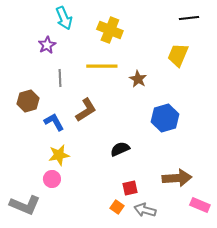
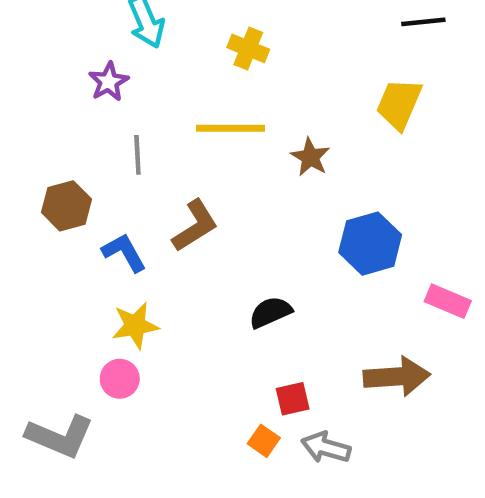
yellow cross: (110, 30) -> (248, 48), size x0.7
pink rectangle: (200, 205) -> (448, 301), moved

